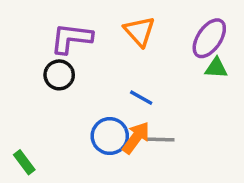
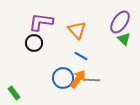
orange triangle: (139, 31) -> (77, 30), moved
green triangle: (216, 68) -> (124, 39), turned 40

